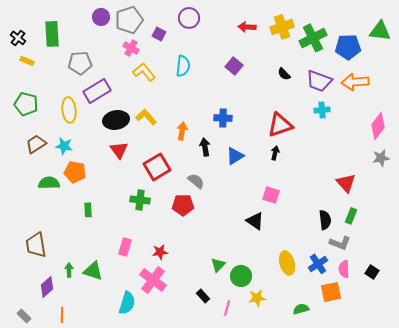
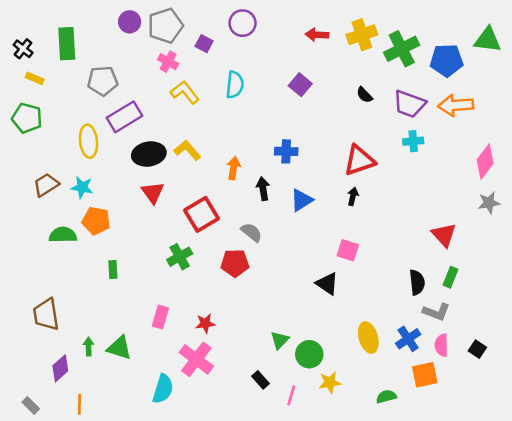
green pentagon: (26, 104) -> (27, 118), moved
green cross: (140, 200) -> (180, 257), turned -36

